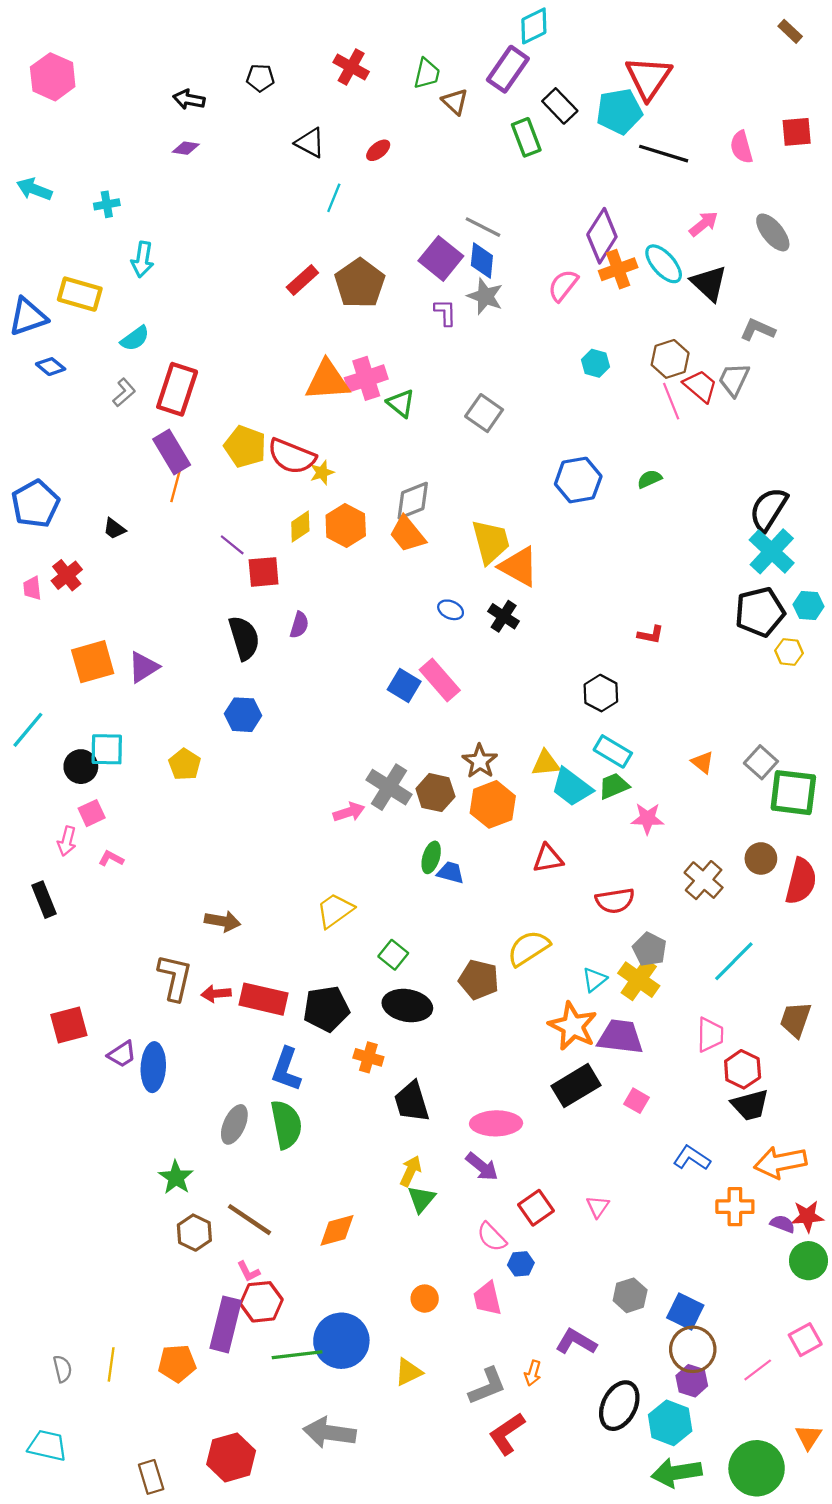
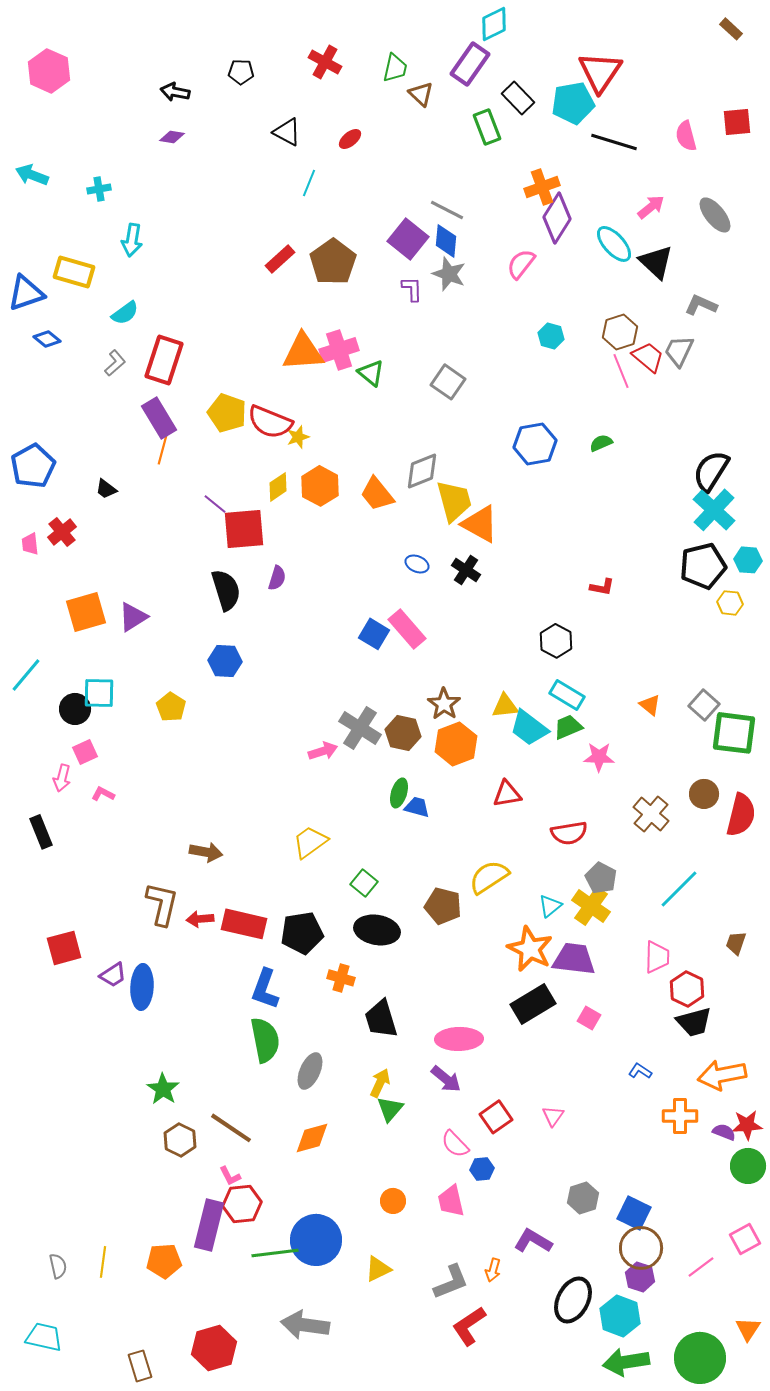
orange cross: (618, 269) -> (542, 187), moved
gray diamond: (413, 501) -> (422, 471), moved
red square: (264, 572) -> (244, 529), size x1.4
brown trapezoid: (796, 1020) -> (736, 943), size x0.7
gray ellipse: (234, 1124) -> (310, 1071), moved
blue L-shape: (692, 1158) -> (640, 1071), size x0.7

